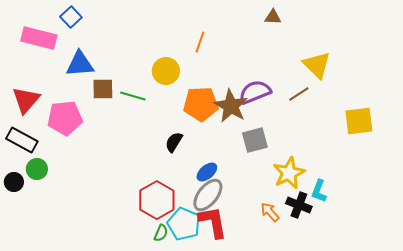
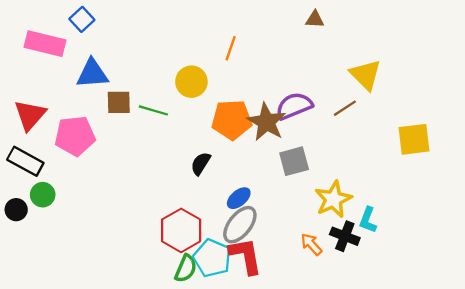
green semicircle: (161, 233) -> (186, 268), size x1.4

